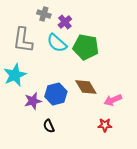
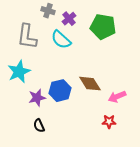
green pentagon: (86, 47) -> (103, 27), moved
black semicircle: (49, 126) -> (39, 126), moved

